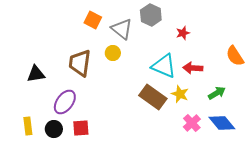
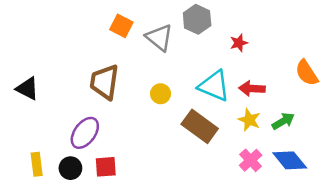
yellow circle: (113, 53) -> (161, 94), moved
black triangle: (36, 74) -> (27, 89), moved, turned 36
yellow star: (180, 94) -> (249, 120), moved

